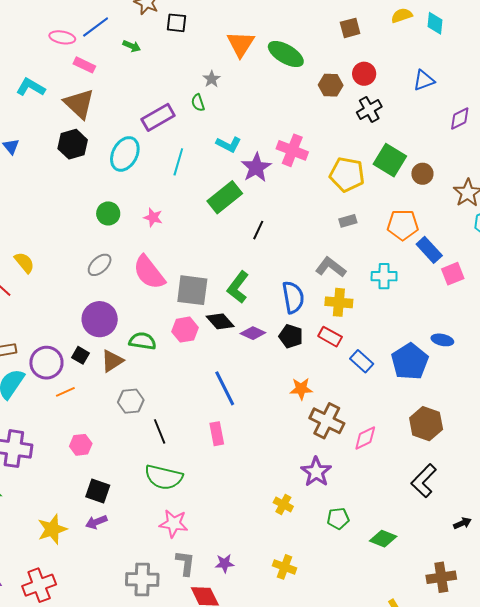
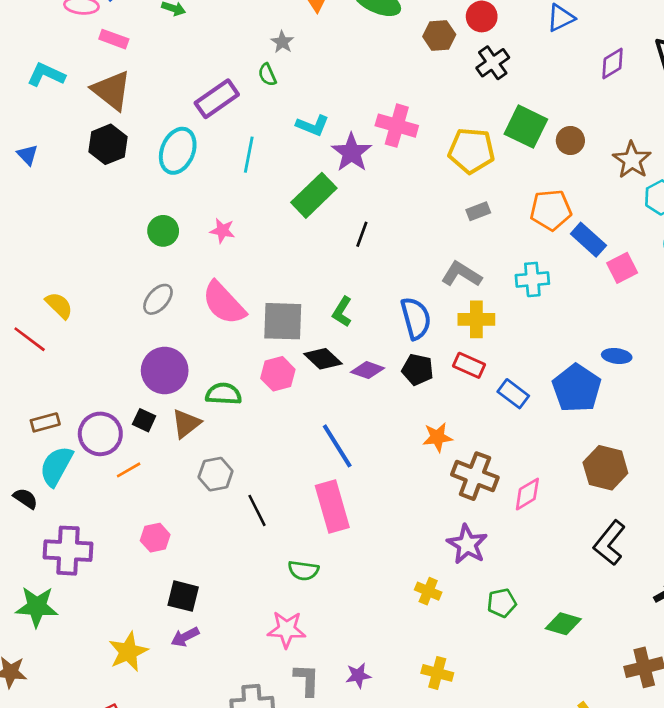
green L-shape: (238, 287) -> (342, 312), size x0.7
pink rectangle: (217, 434) -> (332, 506), size x1.6
green semicircle: (164, 477) -> (303, 570), moved, size x0.6

